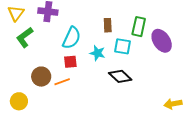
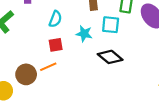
cyan semicircle: (72, 38) -> (55, 19), size x0.7
brown circle: (41, 77) -> (26, 74), moved

